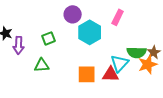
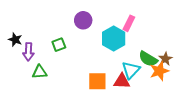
cyan hexagon: (90, 32) -> (114, 39), moved
green semicircle: (137, 52) -> (148, 59), turned 30
green triangle: (42, 65) -> (40, 72), moved

